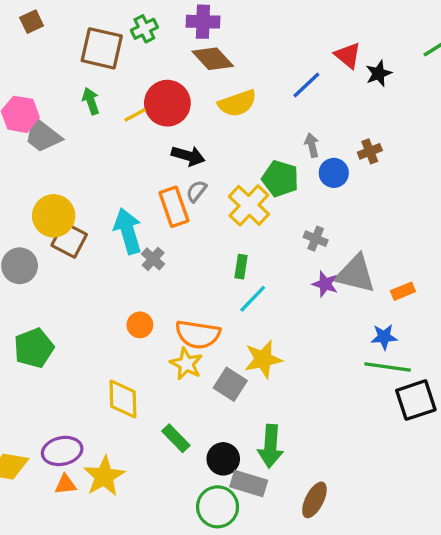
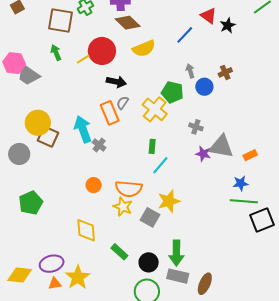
gray rectangle: (249, 483) -> (178, 276), moved

